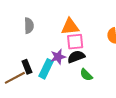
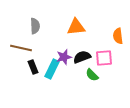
pink square: (75, 42) -> (104, 58), moved
brown line: (15, 78) -> (21, 48), moved, turned 40

